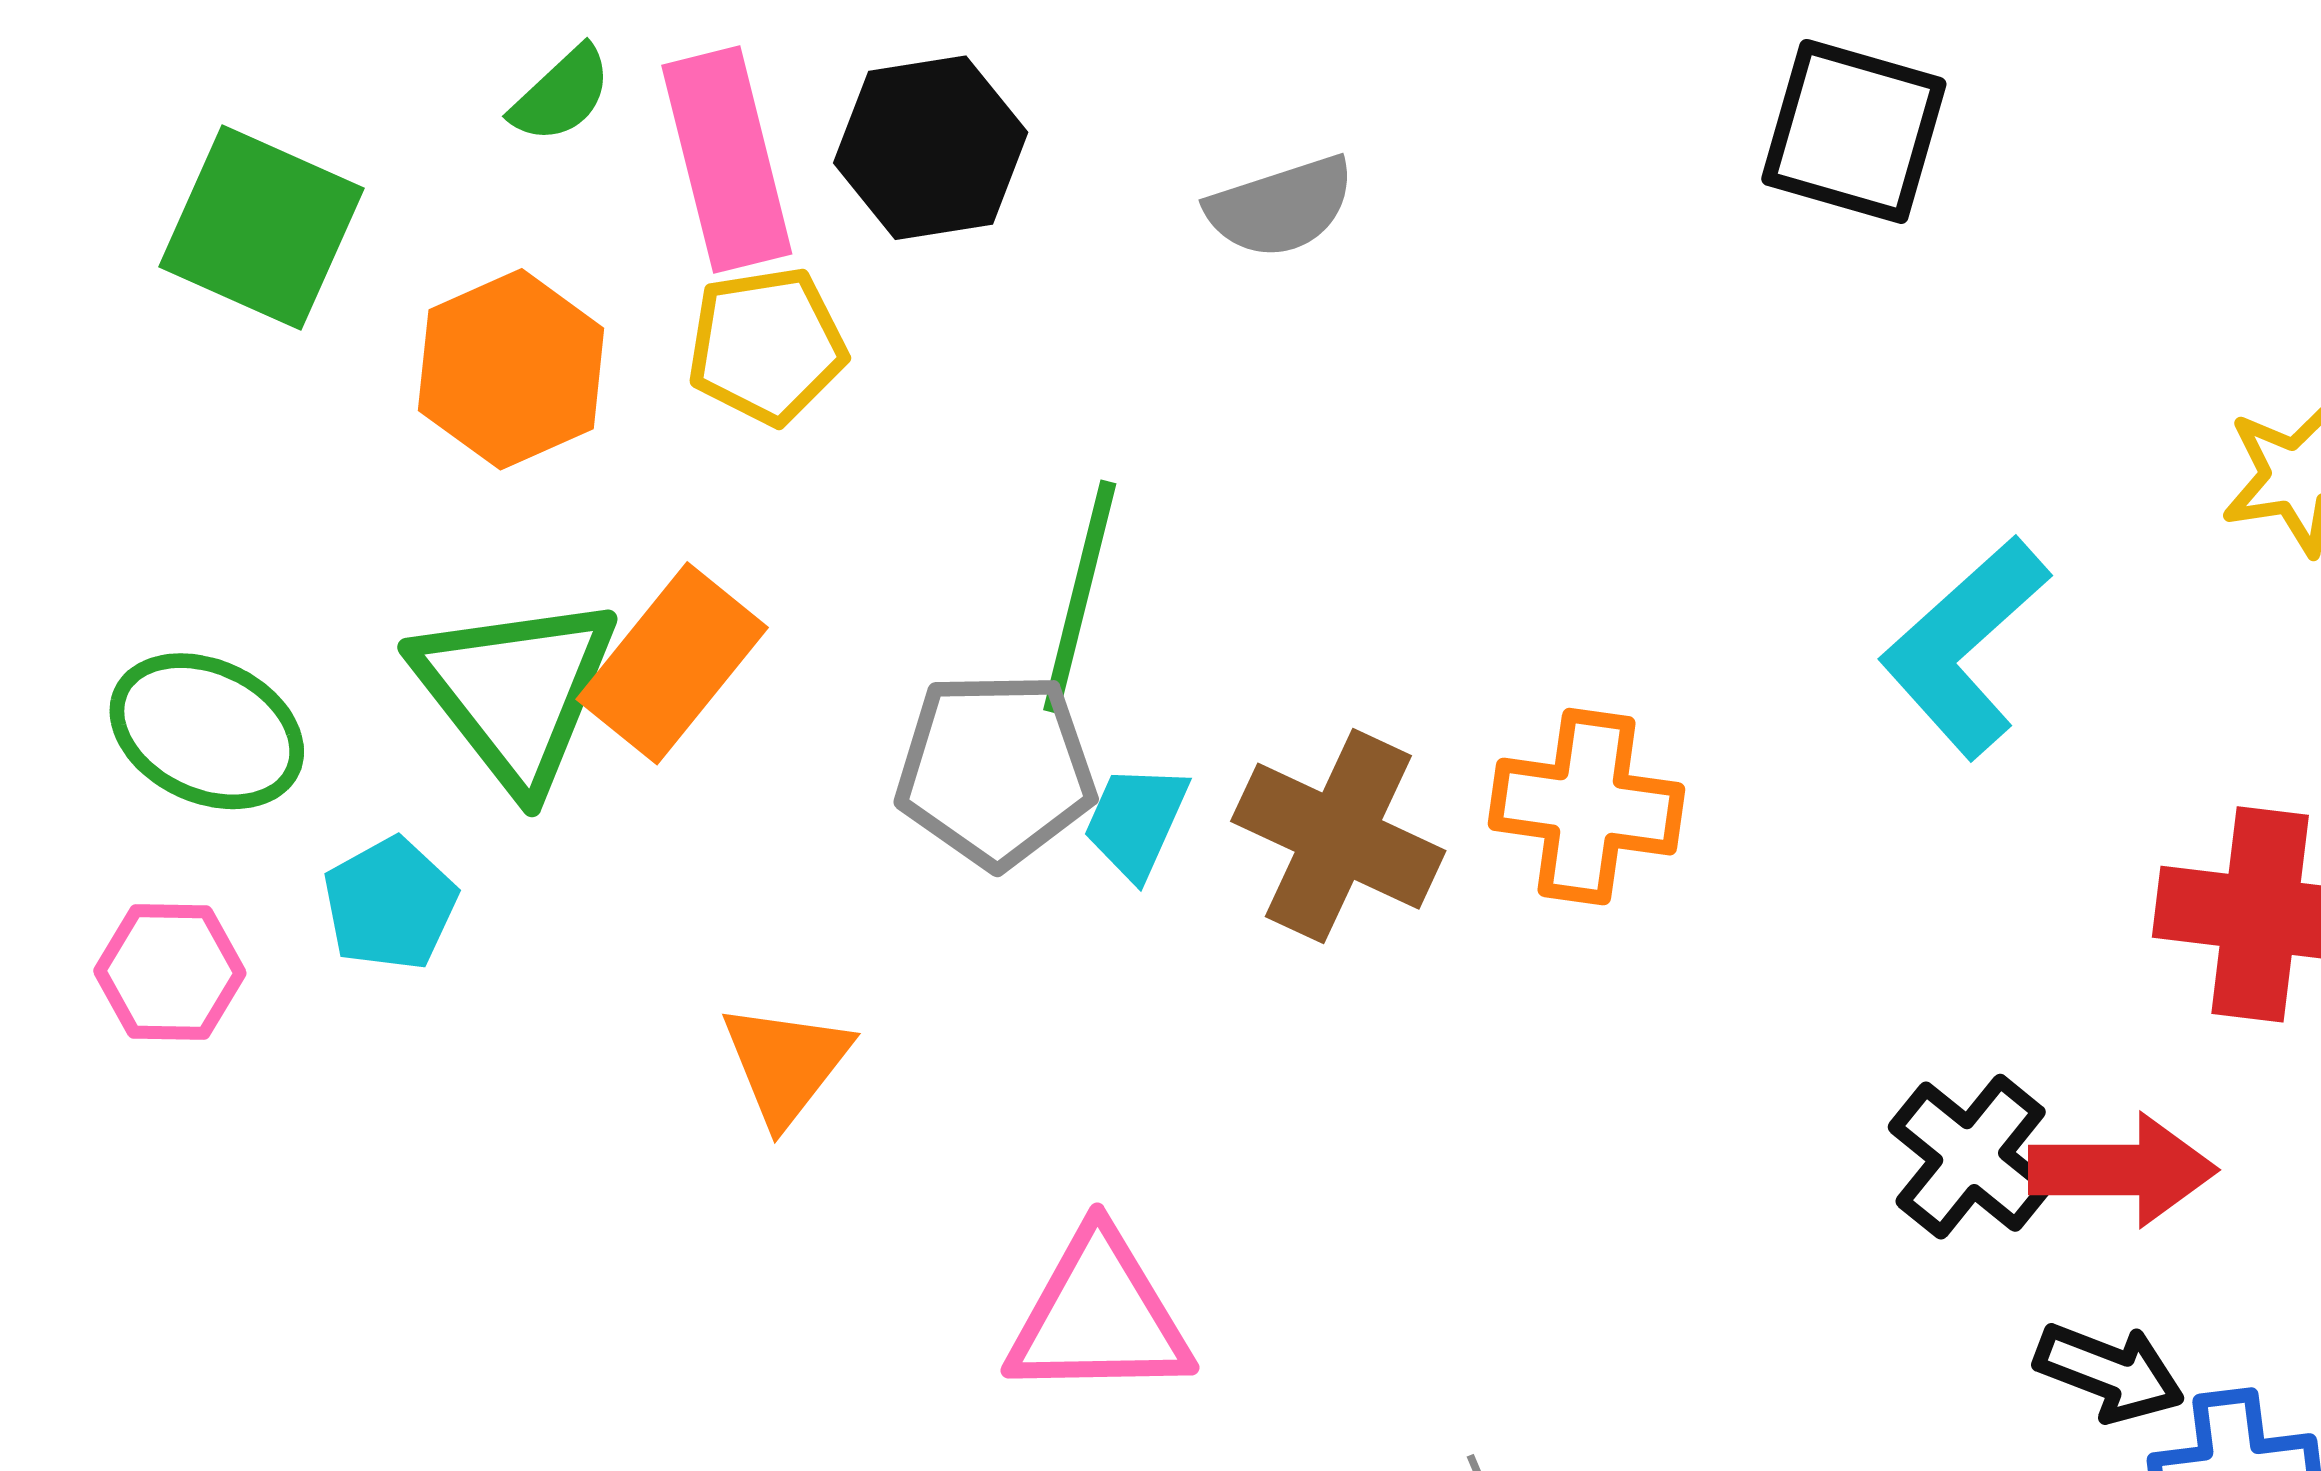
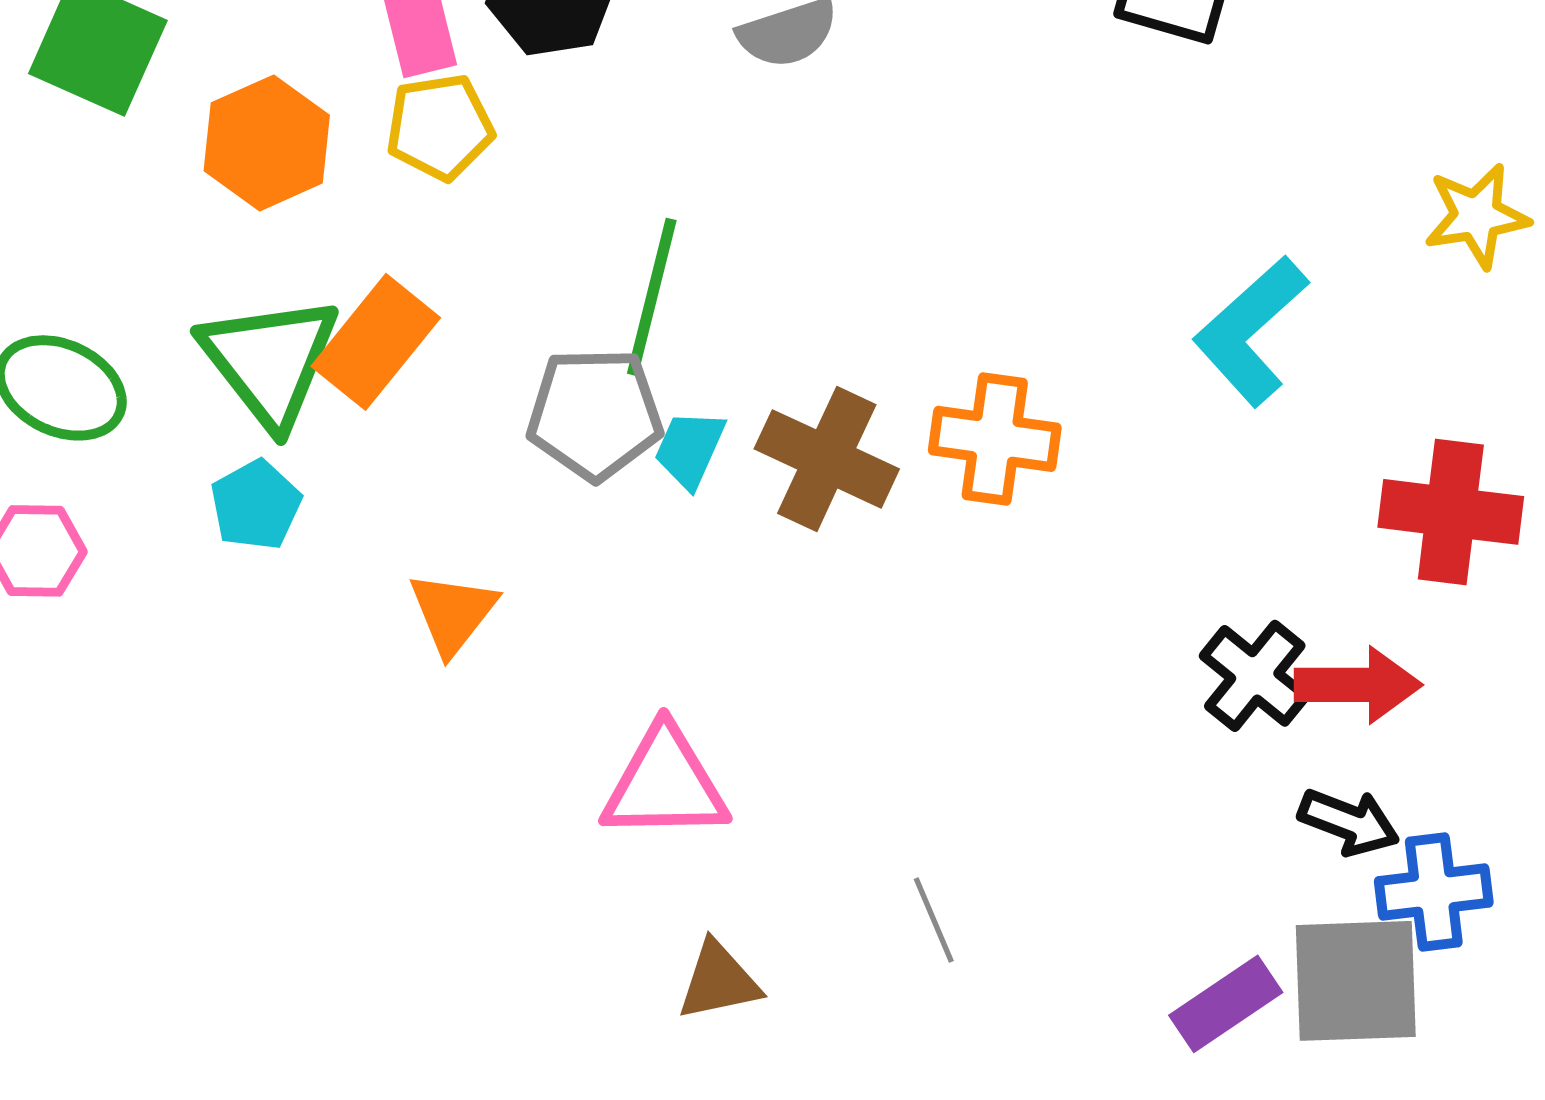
cyan pentagon: (390, 904) -> (256, 505), moved

